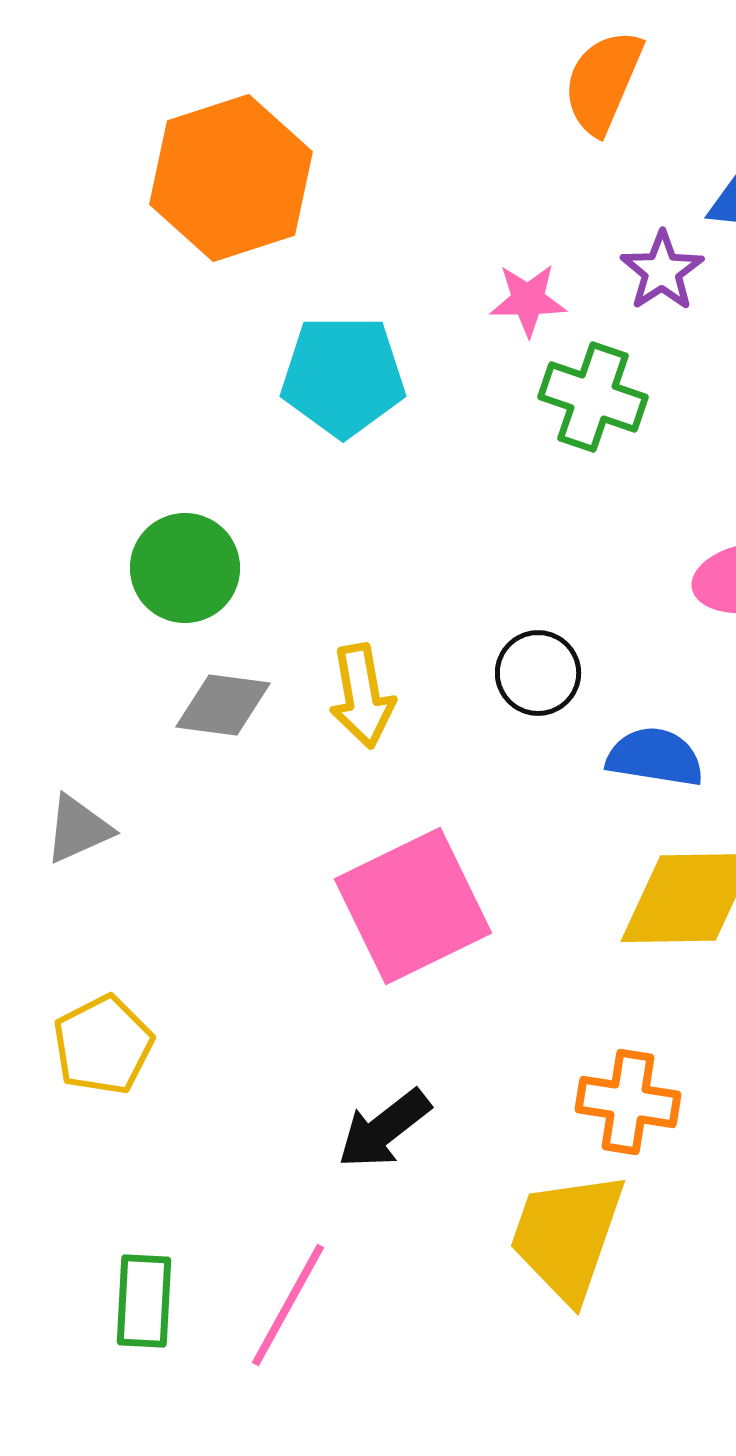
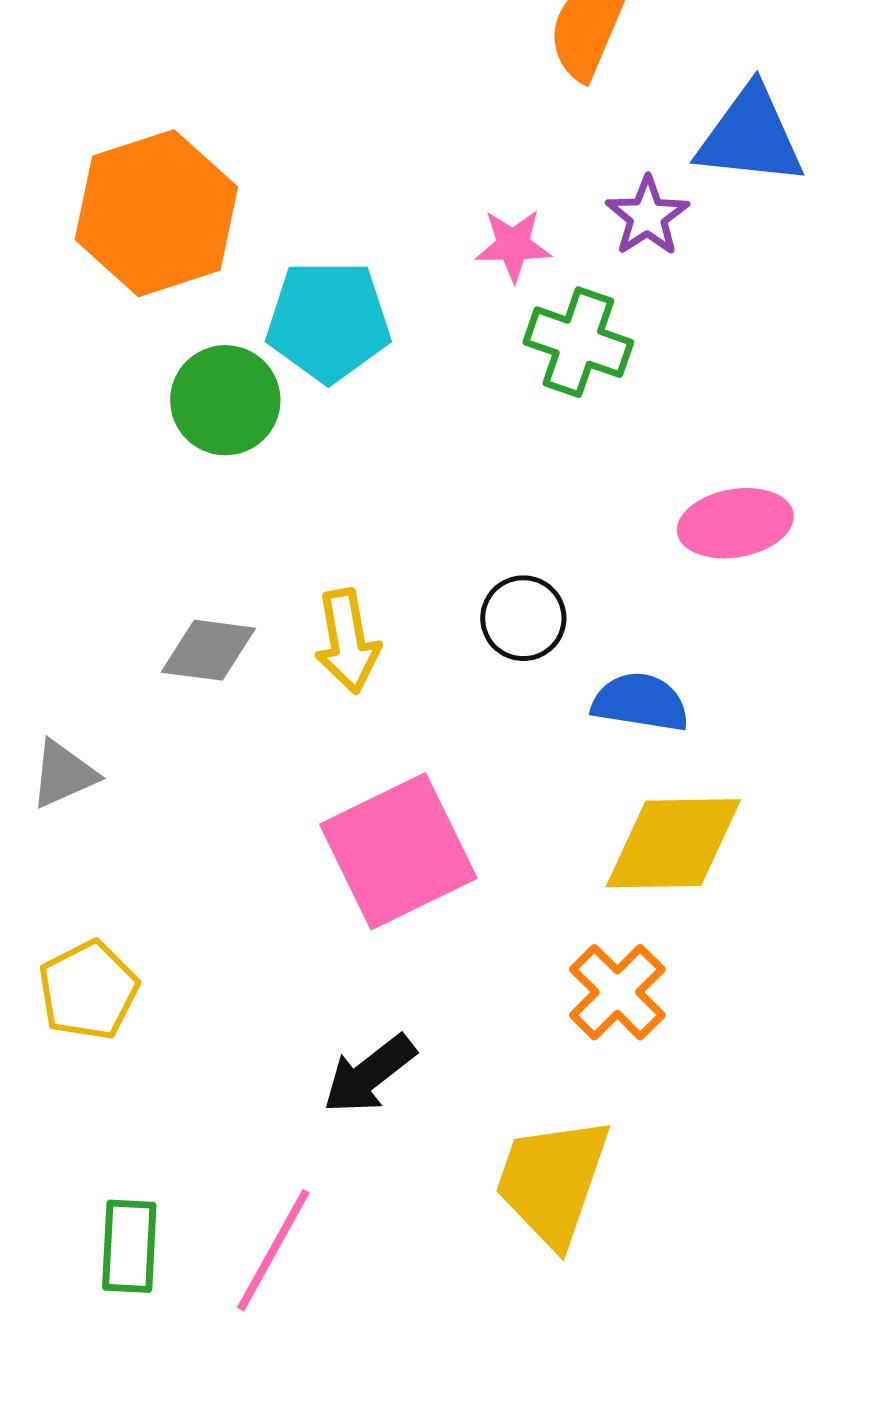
orange hexagon: (231, 178) -> (156, 213), moved
green circle: (185, 568) -> (225, 400), moved
orange cross: (628, 1102) -> (617, 992), moved, turned 36

